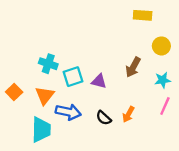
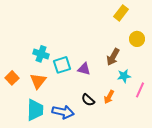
yellow rectangle: (143, 15) -> (121, 13), turned -56
cyan star: (163, 80) -> (124, 76), moved
blue arrow: (68, 112) -> (63, 112), moved

